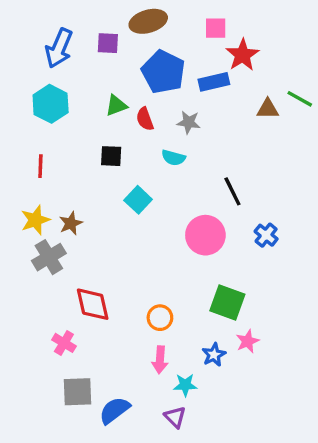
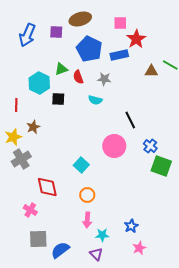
cyan hexagon: (51, 104) -> (39, 83), moved
cyan square: (138, 200) -> (81, 165), moved
brown star: (71, 223) -> (33, 127), moved
green square: (227, 303) -> (161, 166), moved
pink star: (248, 341) -> (139, 248), moved
blue star: (214, 355) -> (131, 226), moved

